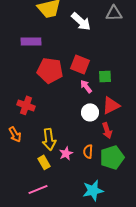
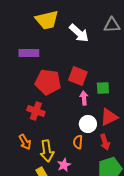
pink arrow: (86, 86) -> (84, 98), turned 32
red cross: (26, 105) -> (36, 111), moved
orange arrow: (15, 134) -> (25, 142), moved
orange semicircle: (88, 151) -> (78, 142), moved

